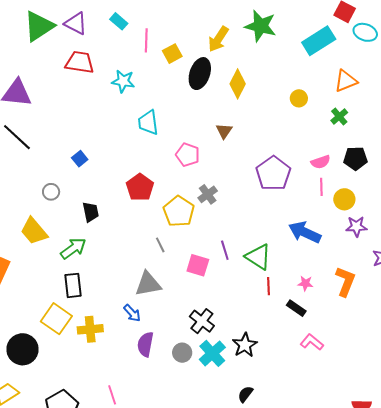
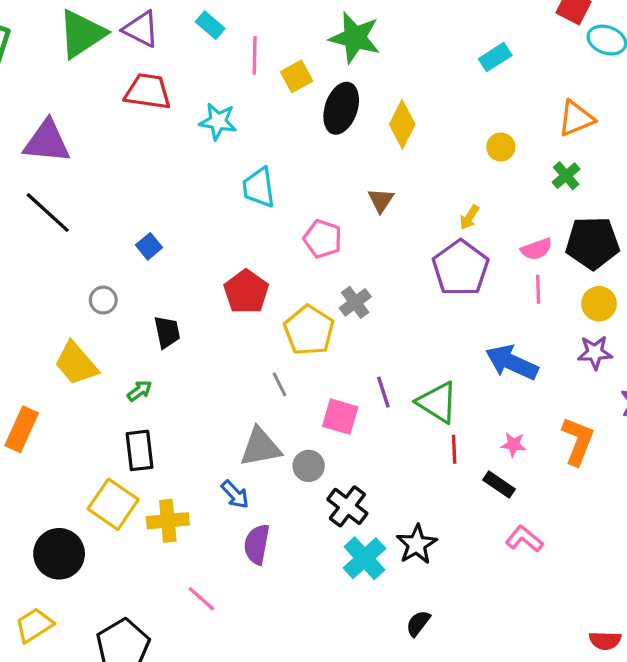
green star: (260, 26) -> (355, 38), moved
yellow arrow: (218, 39) -> (469, 217), moved, size x0.6
cyan rectangle: (319, 41) -> (495, 57), moved, size x0.6
black pentagon: (355, 158) -> (592, 243), size x1.4
yellow circle: (344, 199) -> (599, 304), moved
green arrow: (73, 248) -> (140, 391), size x0.6
gray circle: (182, 353) -> (309, 466), moved
pink line: (112, 395) -> (201, 599), moved, turned -30

